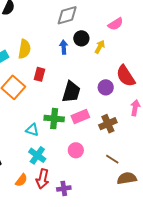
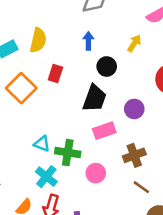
black circle: (81, 38) -> (107, 67), moved
purple circle: (106, 87) -> (134, 109), moved
green cross: (54, 119) -> (68, 153), moved
brown cross: (108, 124) -> (134, 155), moved

